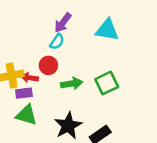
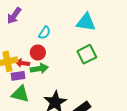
purple arrow: (63, 23) -> (14, 16), moved
green square: (107, 83) -> (87, 54), moved
green arrow: (72, 84) -> (39, 69), moved

